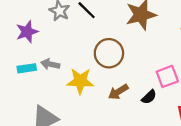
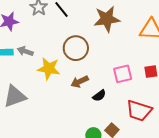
black semicircle: (149, 97) -> (99, 96), moved

